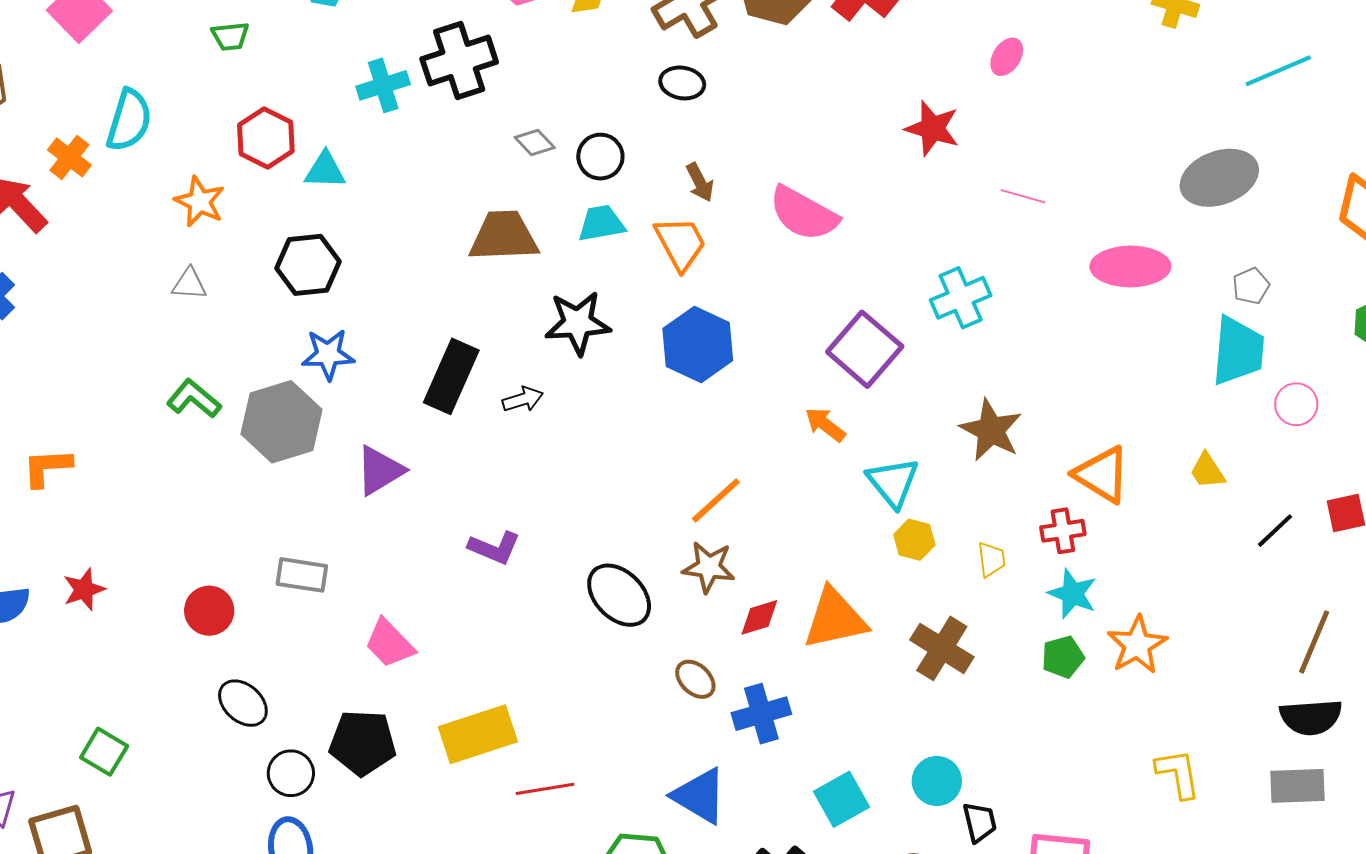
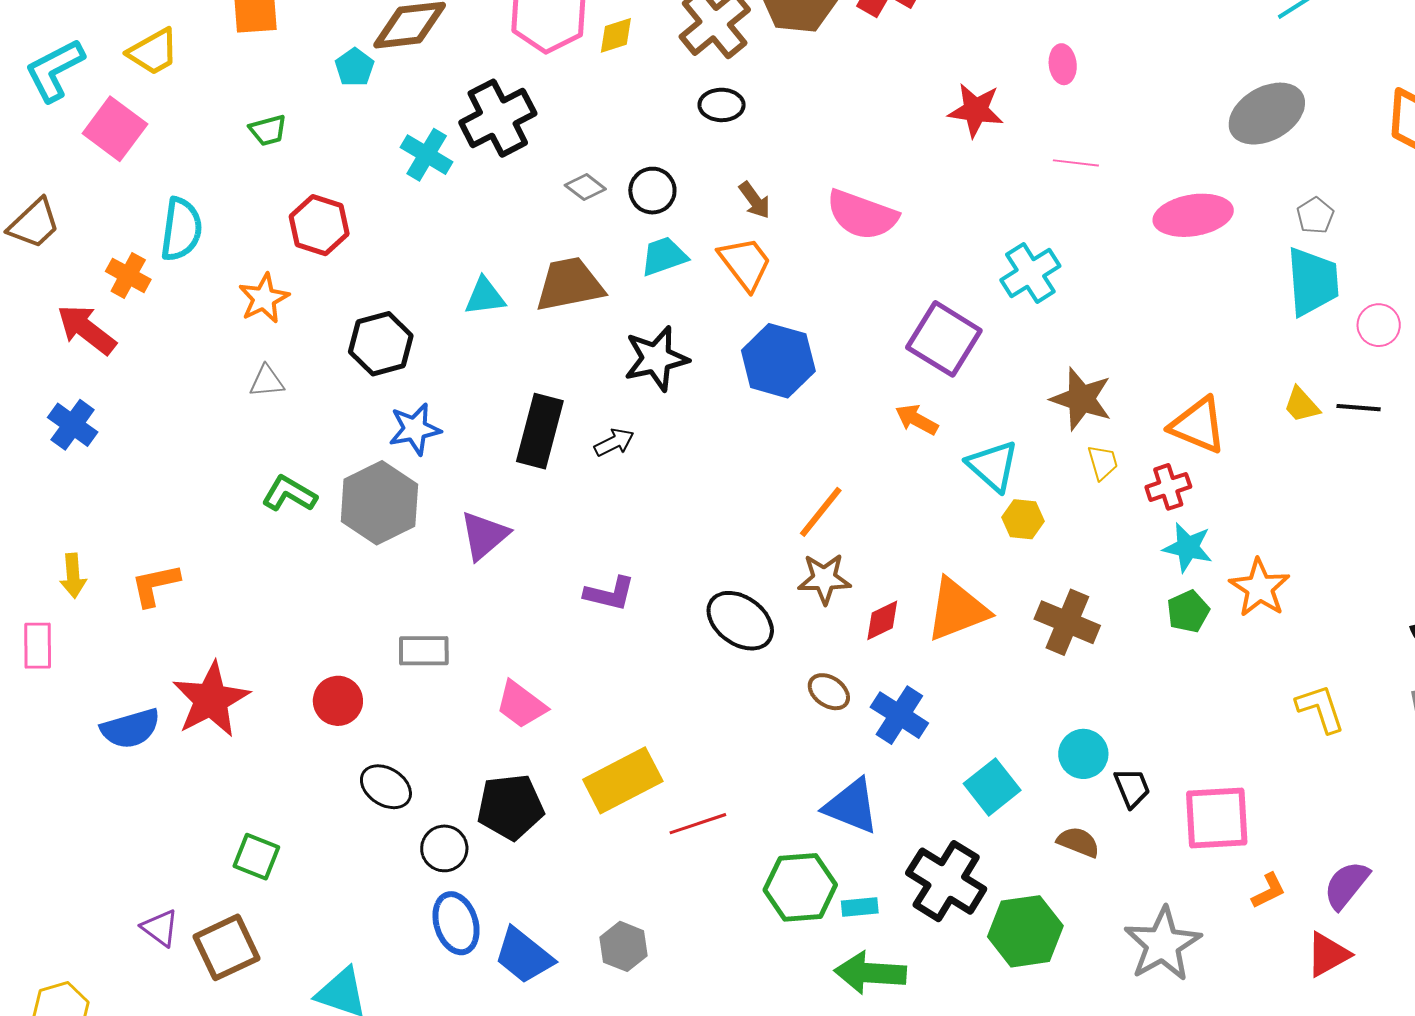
pink ellipse: (1007, 57) -> (1063, 64), moved, turned -30
cyan cross: (383, 85) -> (427, 155), turned -33
cyan triangle: (325, 170) -> (485, 296), moved
orange star: (200, 202) -> (264, 298), turned 30
black line: (1275, 531) -> (1359, 408), moved, turned 57
yellow trapezoid: (991, 559) -> (1103, 462), moved
red star: (84, 589) -> (211, 700), size x1.8
blue cross: (761, 714) -> (899, 715), turned -32

